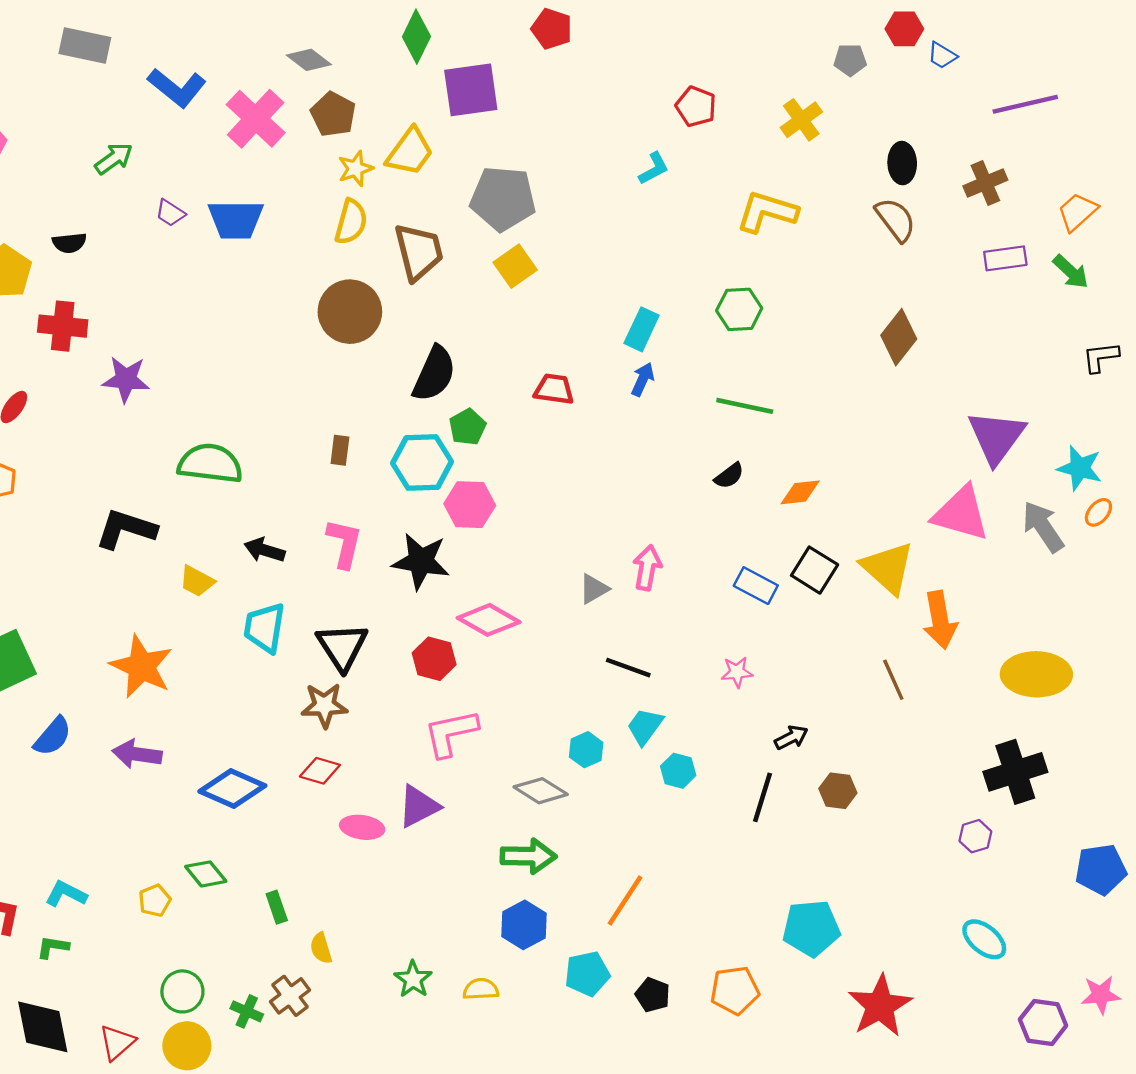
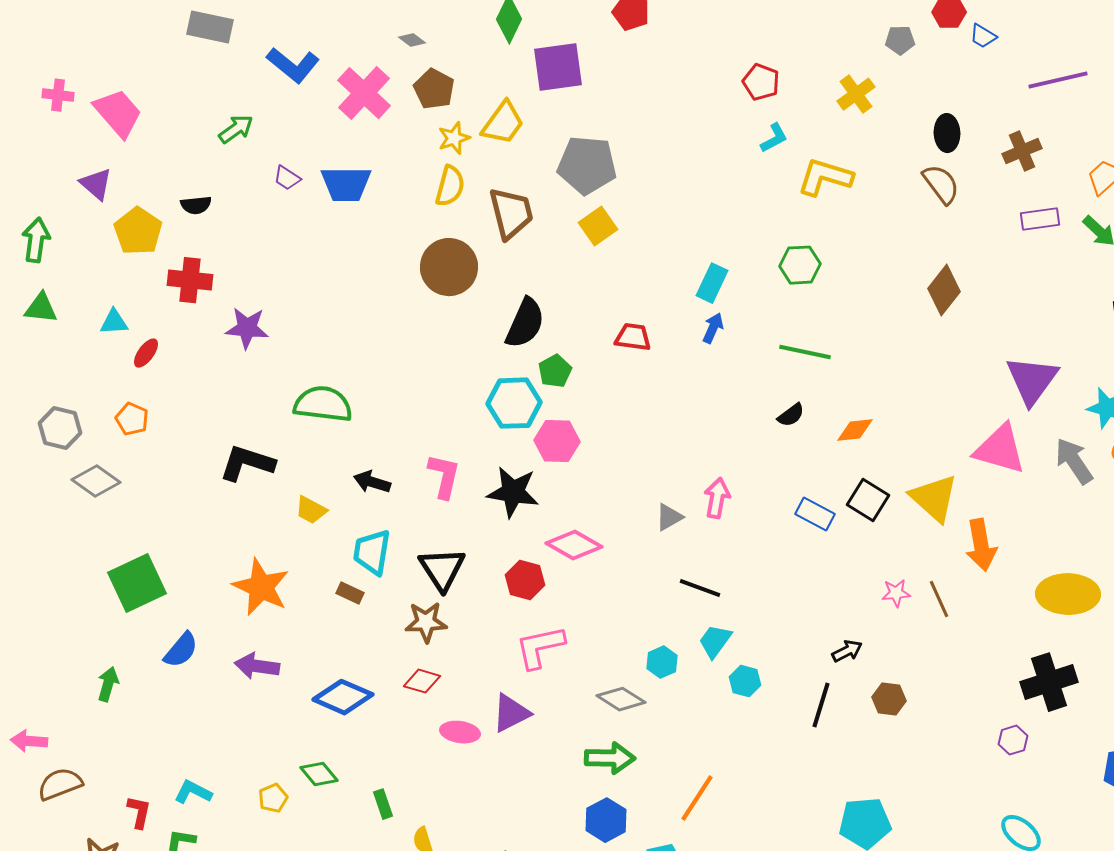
gray diamond: (309, 60) -> (412, 40), size x0.7
cyan L-shape: (654, 169) -> (774, 138), moved
brown rectangle: (340, 450) -> (350, 593), moved, turned -72
pink star: (737, 672) -> (896, 593), moved

